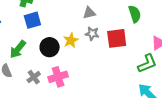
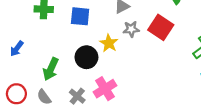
blue square: (32, 20) -> (80, 16), moved, turned 36
red square: (117, 38) -> (161, 27), turned -35

